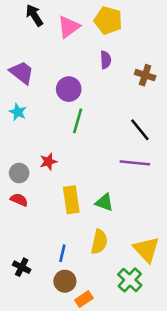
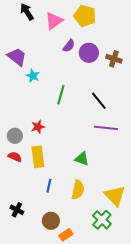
purple semicircle: (106, 60) -> (69, 46), moved, turned 40
purple circle: (69, 89) -> (89, 53), moved
cyan star: (18, 112) -> (33, 76), moved
black line: (140, 130) -> (99, 101), moved
yellow rectangle: (71, 200) -> (38, 157), moved
blue line: (62, 253) -> (49, 186), moved

